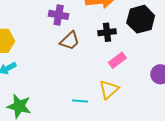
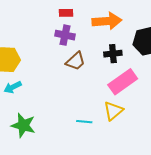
pink rectangle: (117, 60) -> (123, 82), size x1.6

